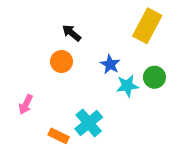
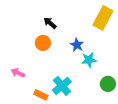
green circle: (154, 77) -> (108, 84), moved
pink arrow: (26, 104) -> (18, 73), turned 88

